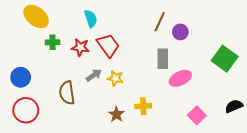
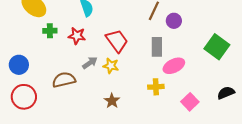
red trapezoid: (108, 45) -> (117, 41), moved
brown semicircle: (67, 93) -> (64, 80), turned 85
yellow cross: (143, 106) -> (156, 87), moved

